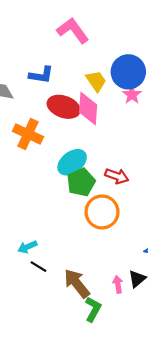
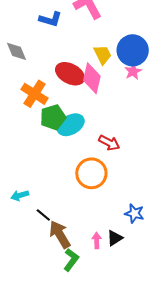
blue L-shape: (41, 75) -> (50, 19), moved
green pentagon: (81, 182) -> (53, 117), moved
black line: (38, 267) -> (43, 215), moved

